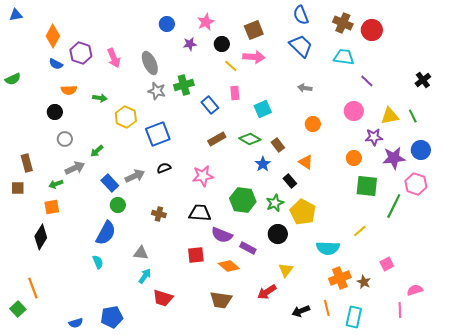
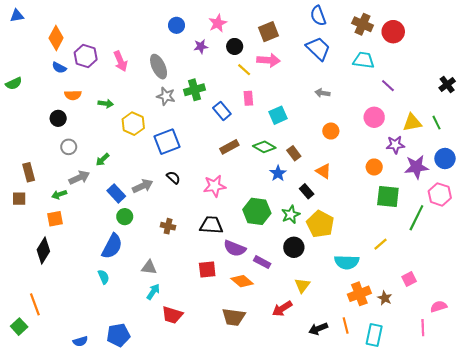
black semicircle: (164, 168) -> (173, 178), turned 64

